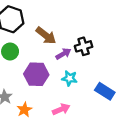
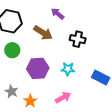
black cross: (84, 46) -> (78, 39), turned 35
purple arrow: (63, 54) -> (58, 14), moved, turned -104

